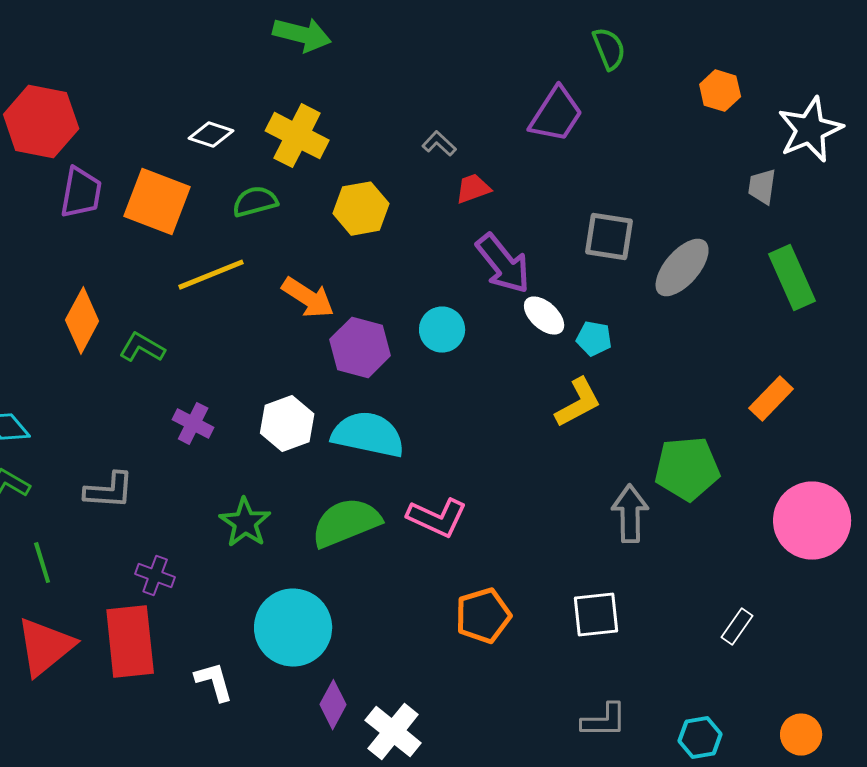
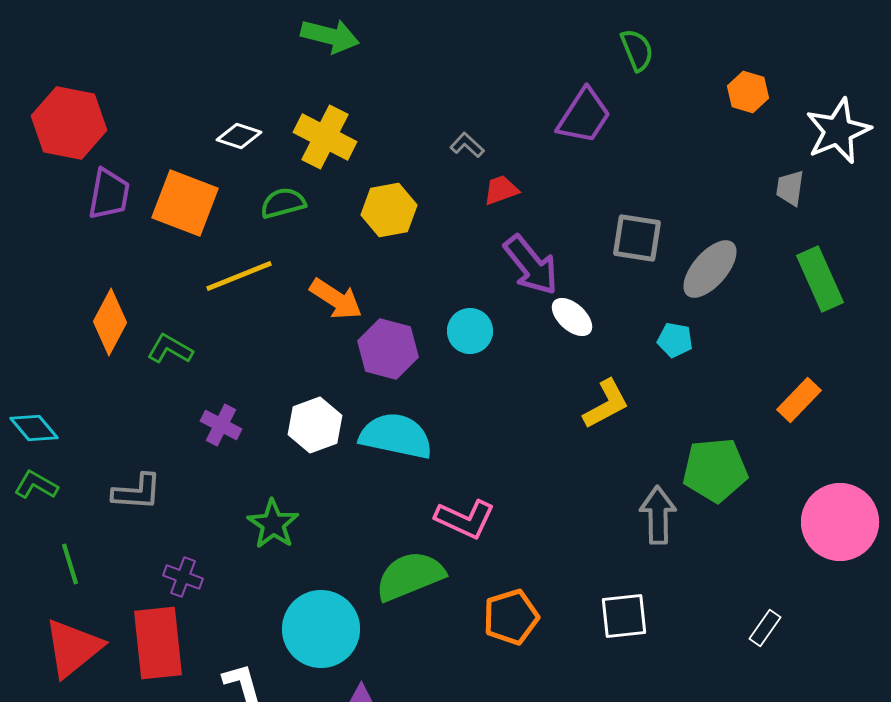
cyan pentagon: (594, 339) -> (675, 340), moved
green semicircle: (346, 523) -> (410, 576), moved

